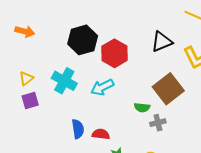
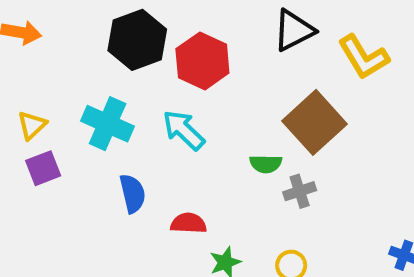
cyan arrow: (102, 87) -> (184, 130), turned 75
blue semicircle: (78, 129) -> (133, 193), moved

